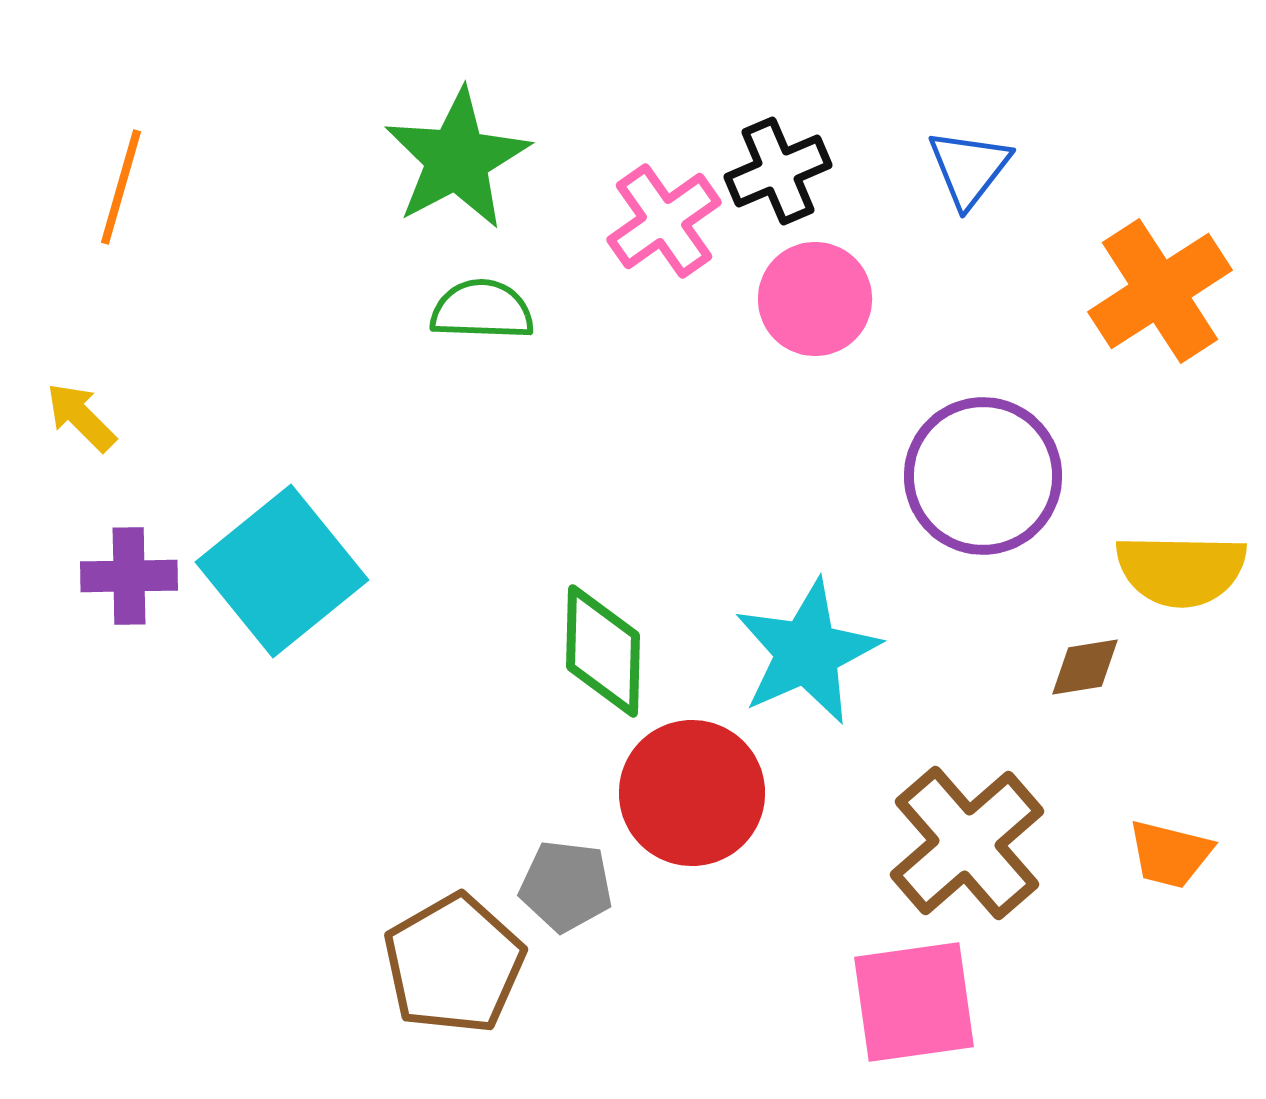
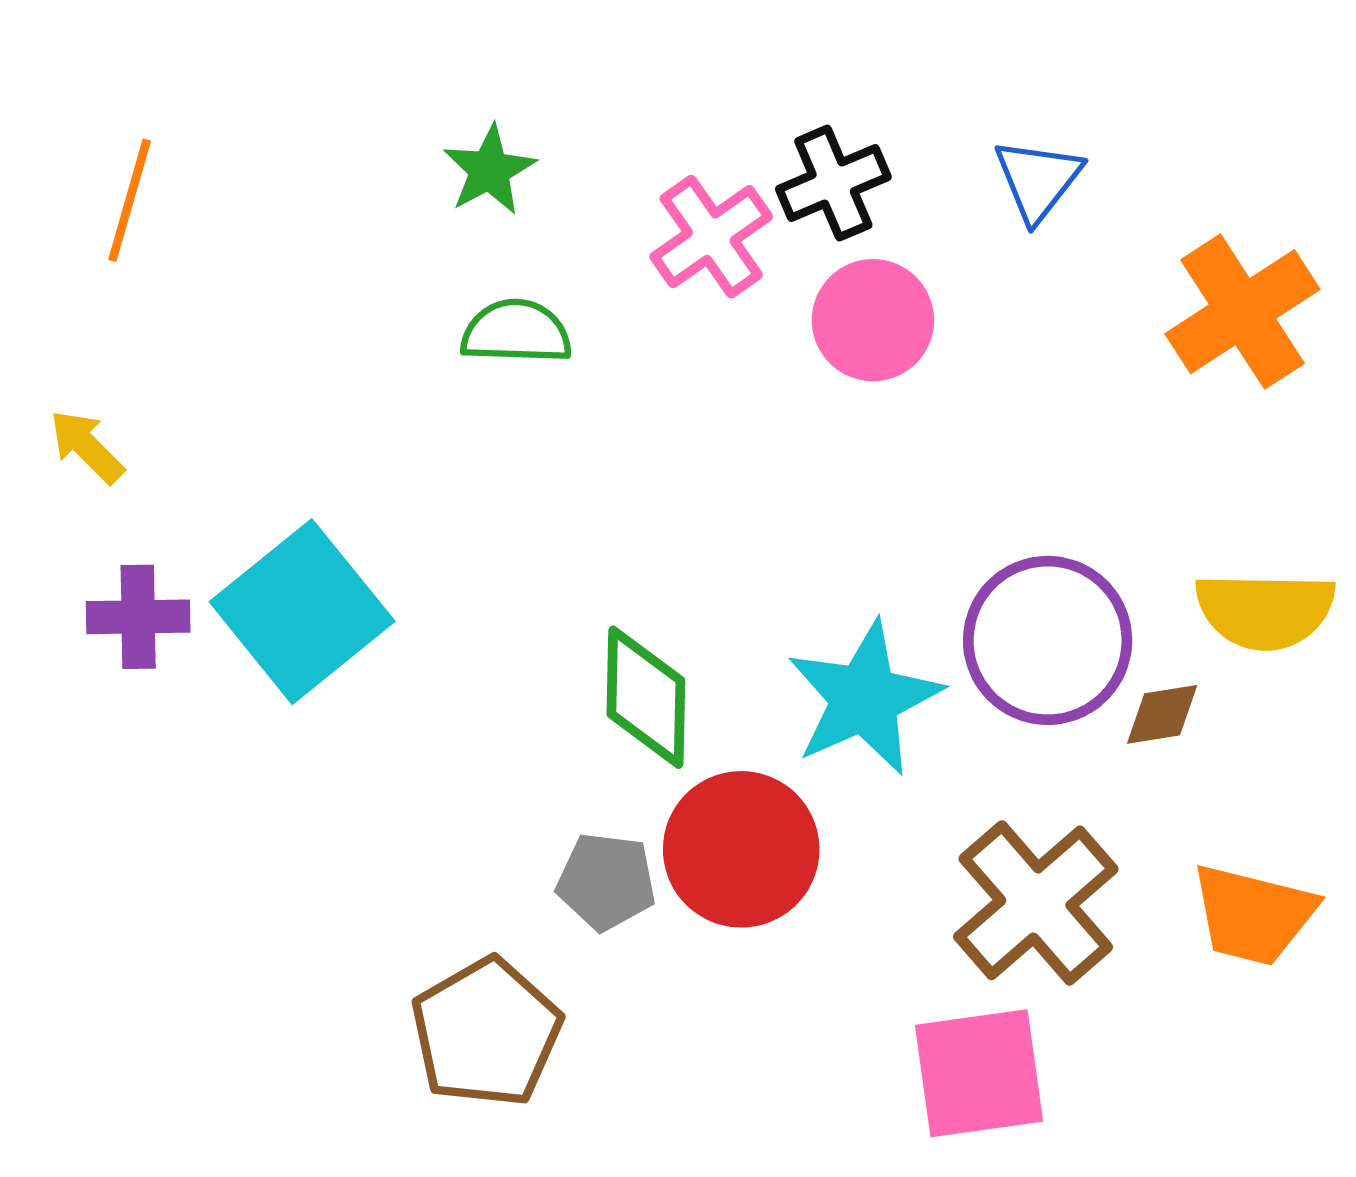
green star: (457, 159) -> (489, 170), size x0.6
purple circle: (983, 476) -> (1048, 640), moved
orange trapezoid: (1170, 854) -> (1253, 915), size x1.4
gray pentagon: (566, 886) -> (606, 881), moved

